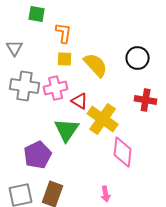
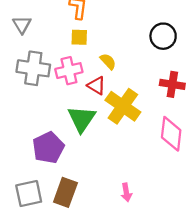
yellow semicircle: (96, 65) -> (108, 61), moved, size x0.6
pink diamond: (123, 152) -> (171, 134), moved

